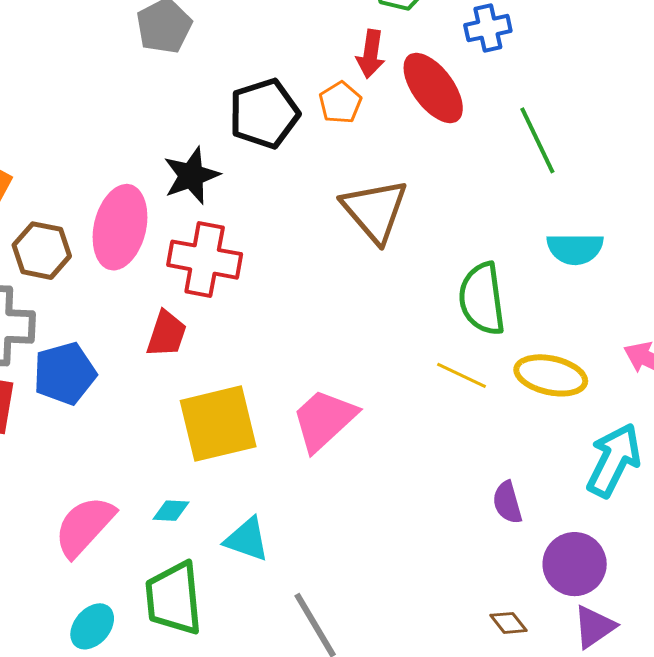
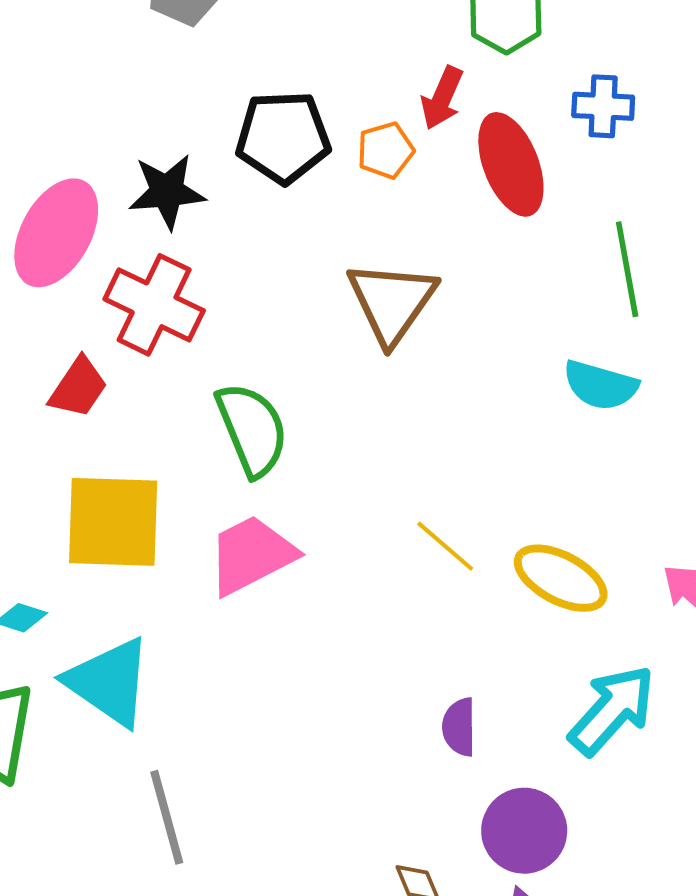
cyan semicircle: (575, 249) -> (600, 385), moved
green semicircle: (482, 299) -> (252, 429), moved, turned 150
cyan triangle: (247, 539) -> (109, 682), size x1.5

